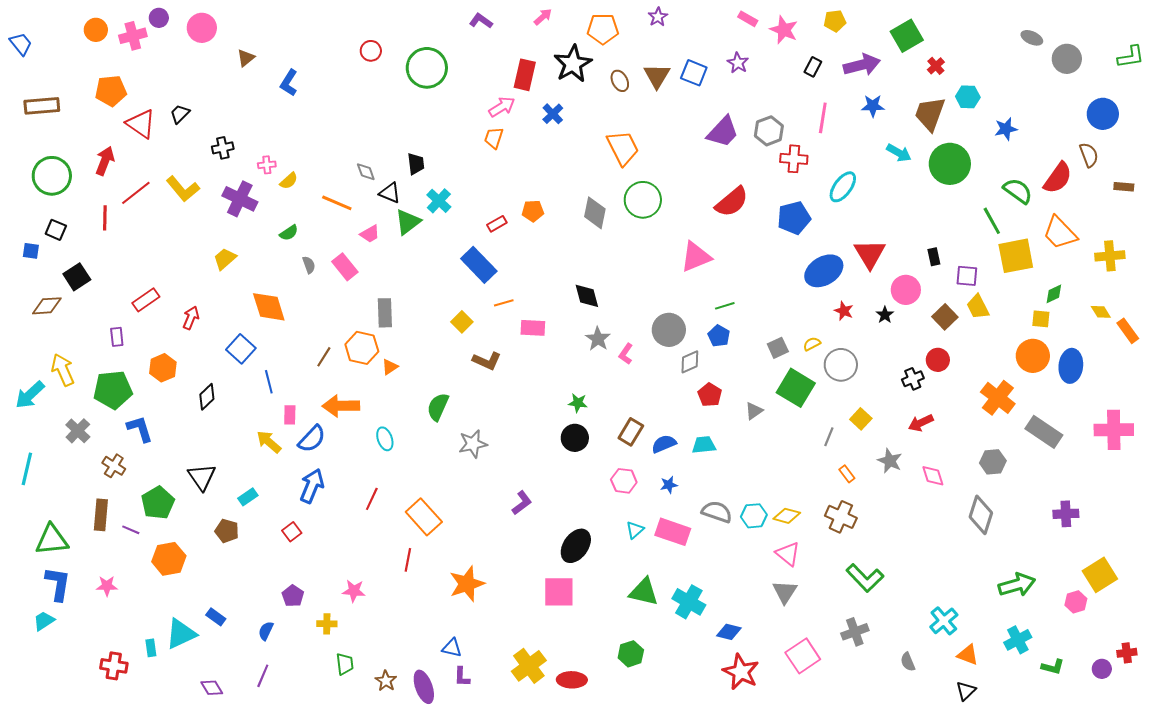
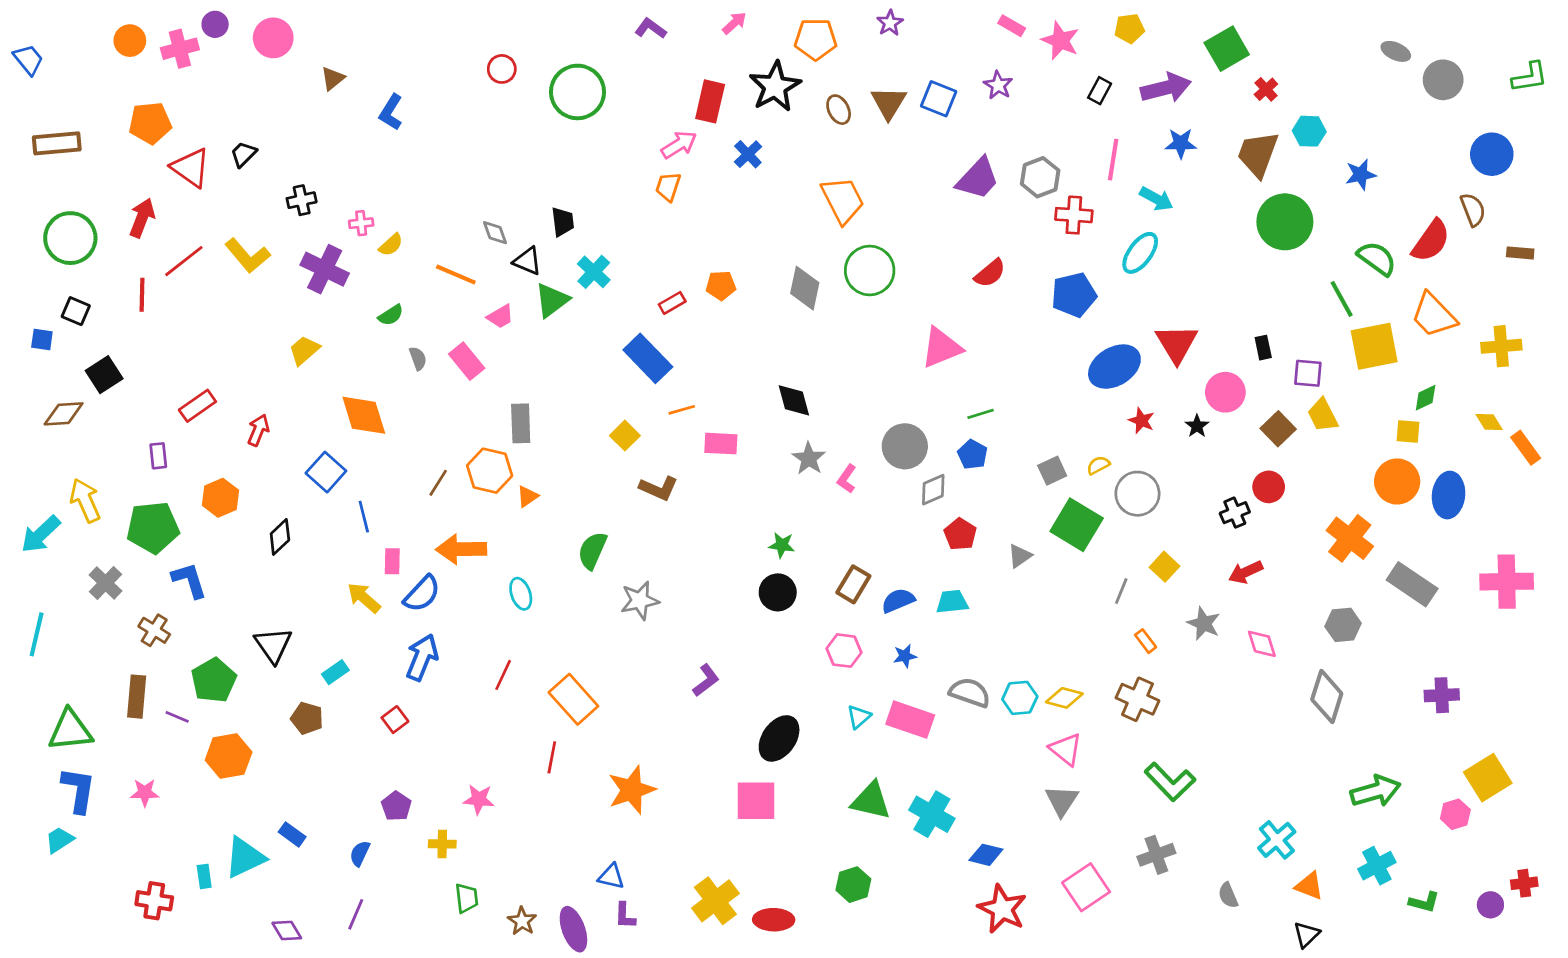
cyan arrow: (899, 153) -> (1156, 199), moved
red semicircle: (732, 202) -> (990, 273), size x0.7

